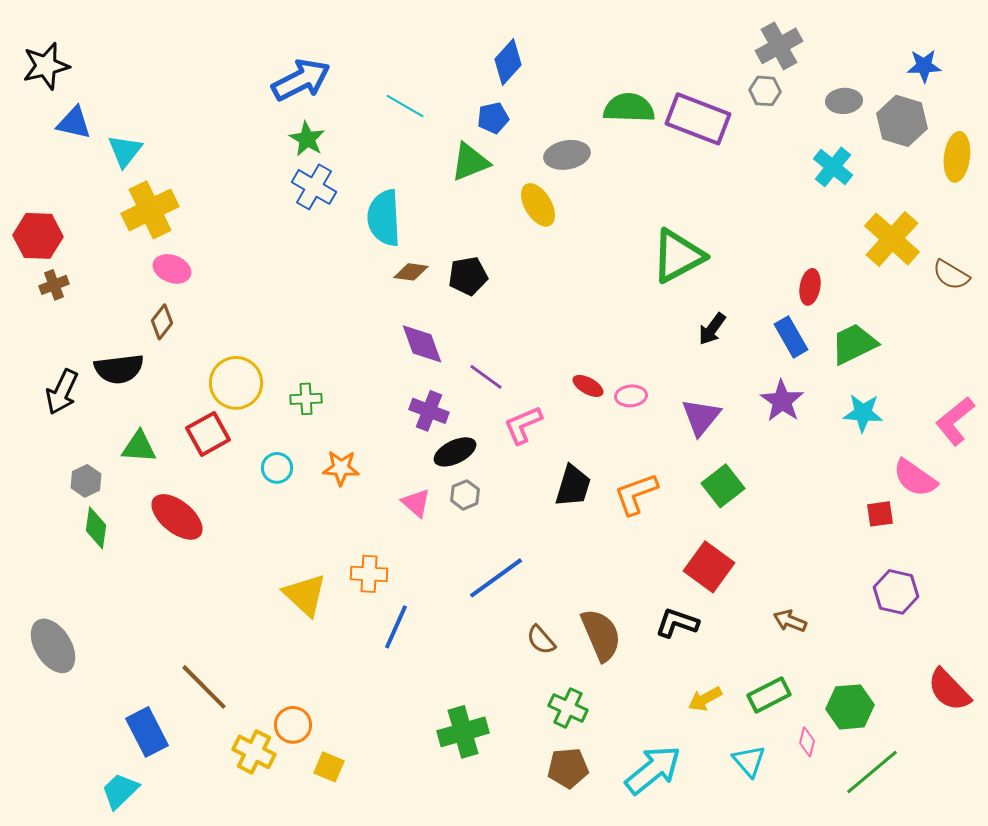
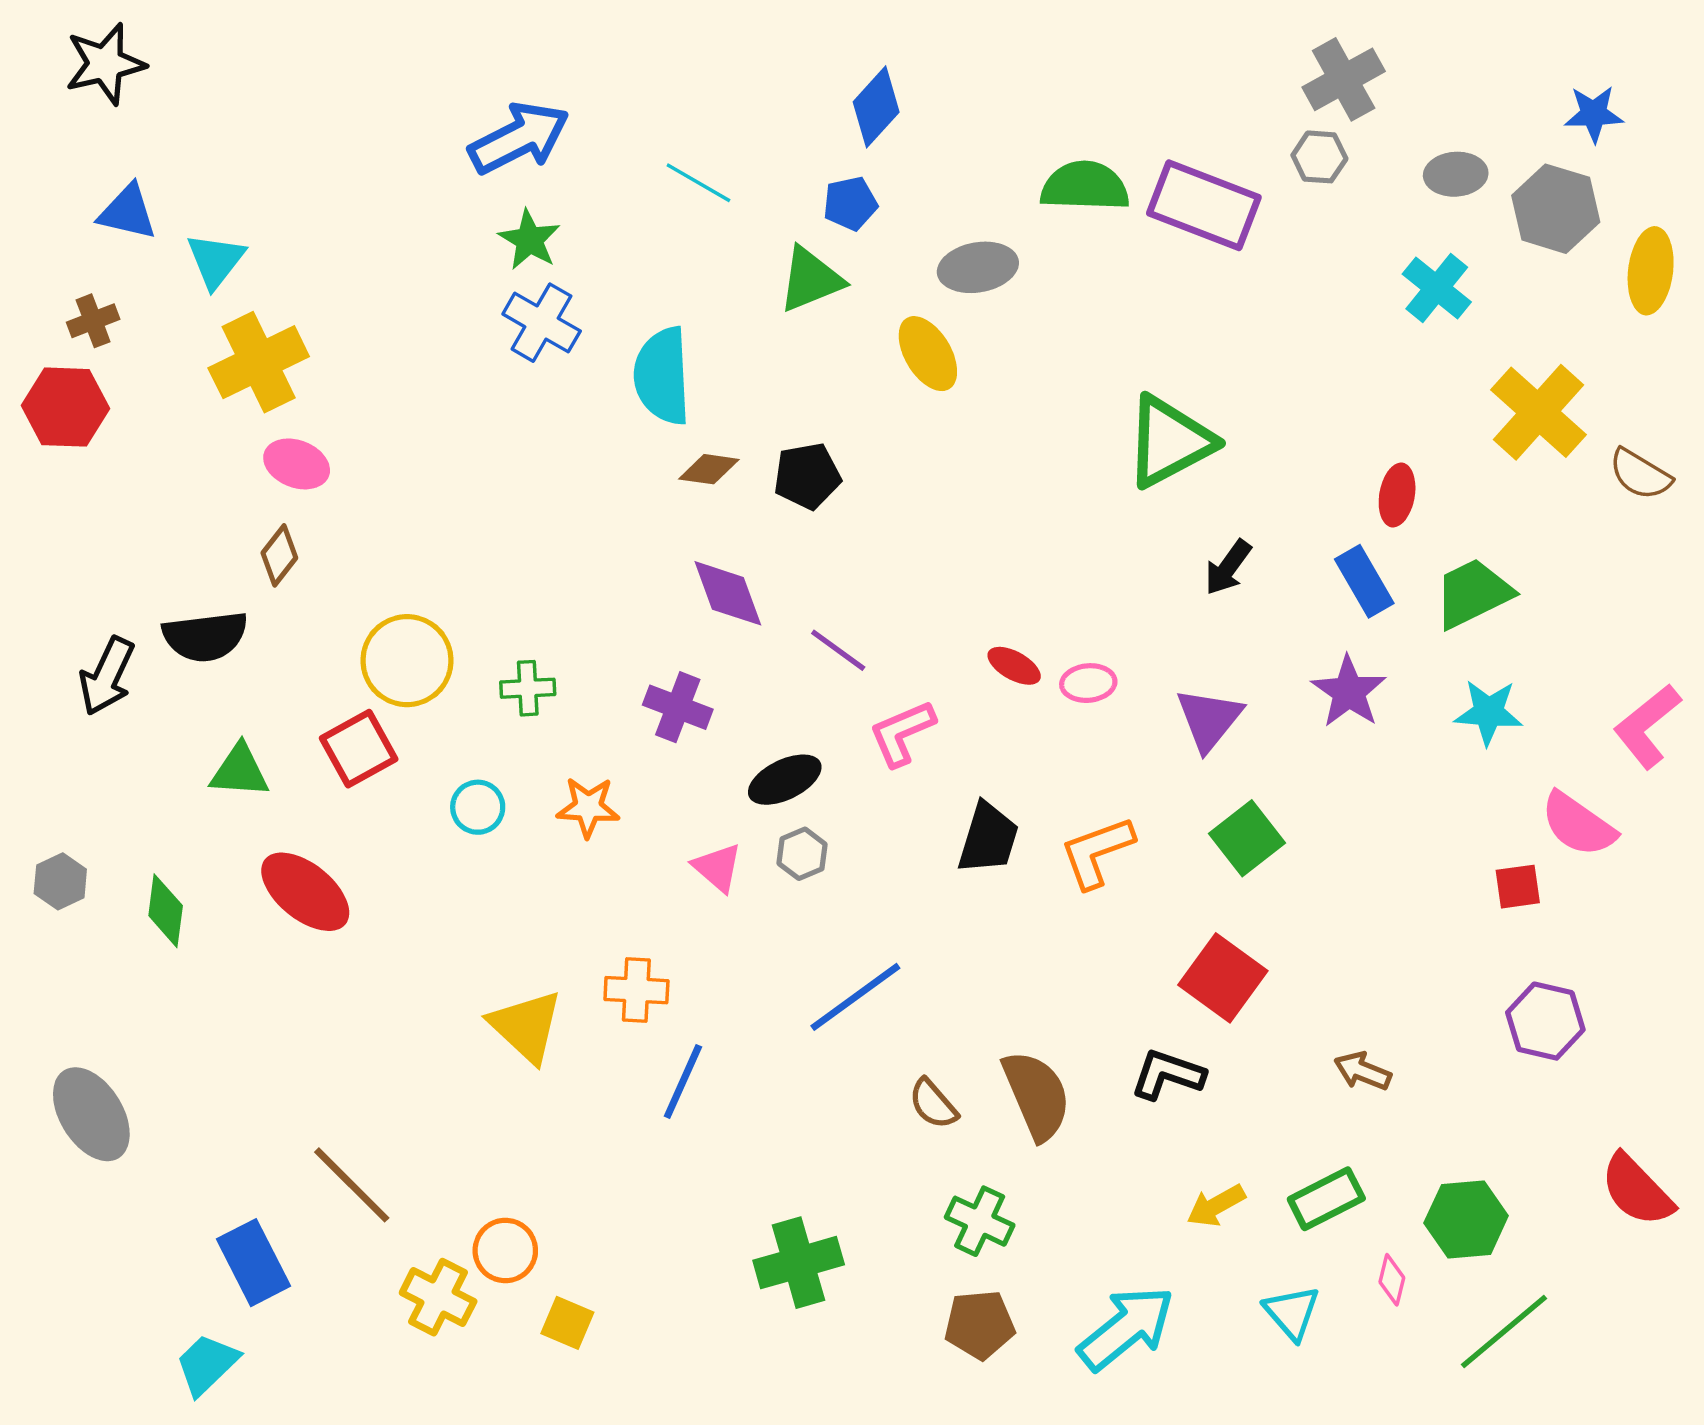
black star: (46, 66) -> (105, 64), moved
brown cross: (54, 285) -> (93, 321), moved
purple cross: (429, 411) -> (678, 707), moved
gray hexagon: (86, 481) -> (60, 881), moved

